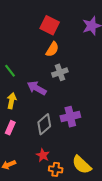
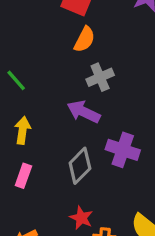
purple arrow: (37, 88) -> (84, 112), moved
purple cross: (70, 117) -> (123, 150), turned 36

